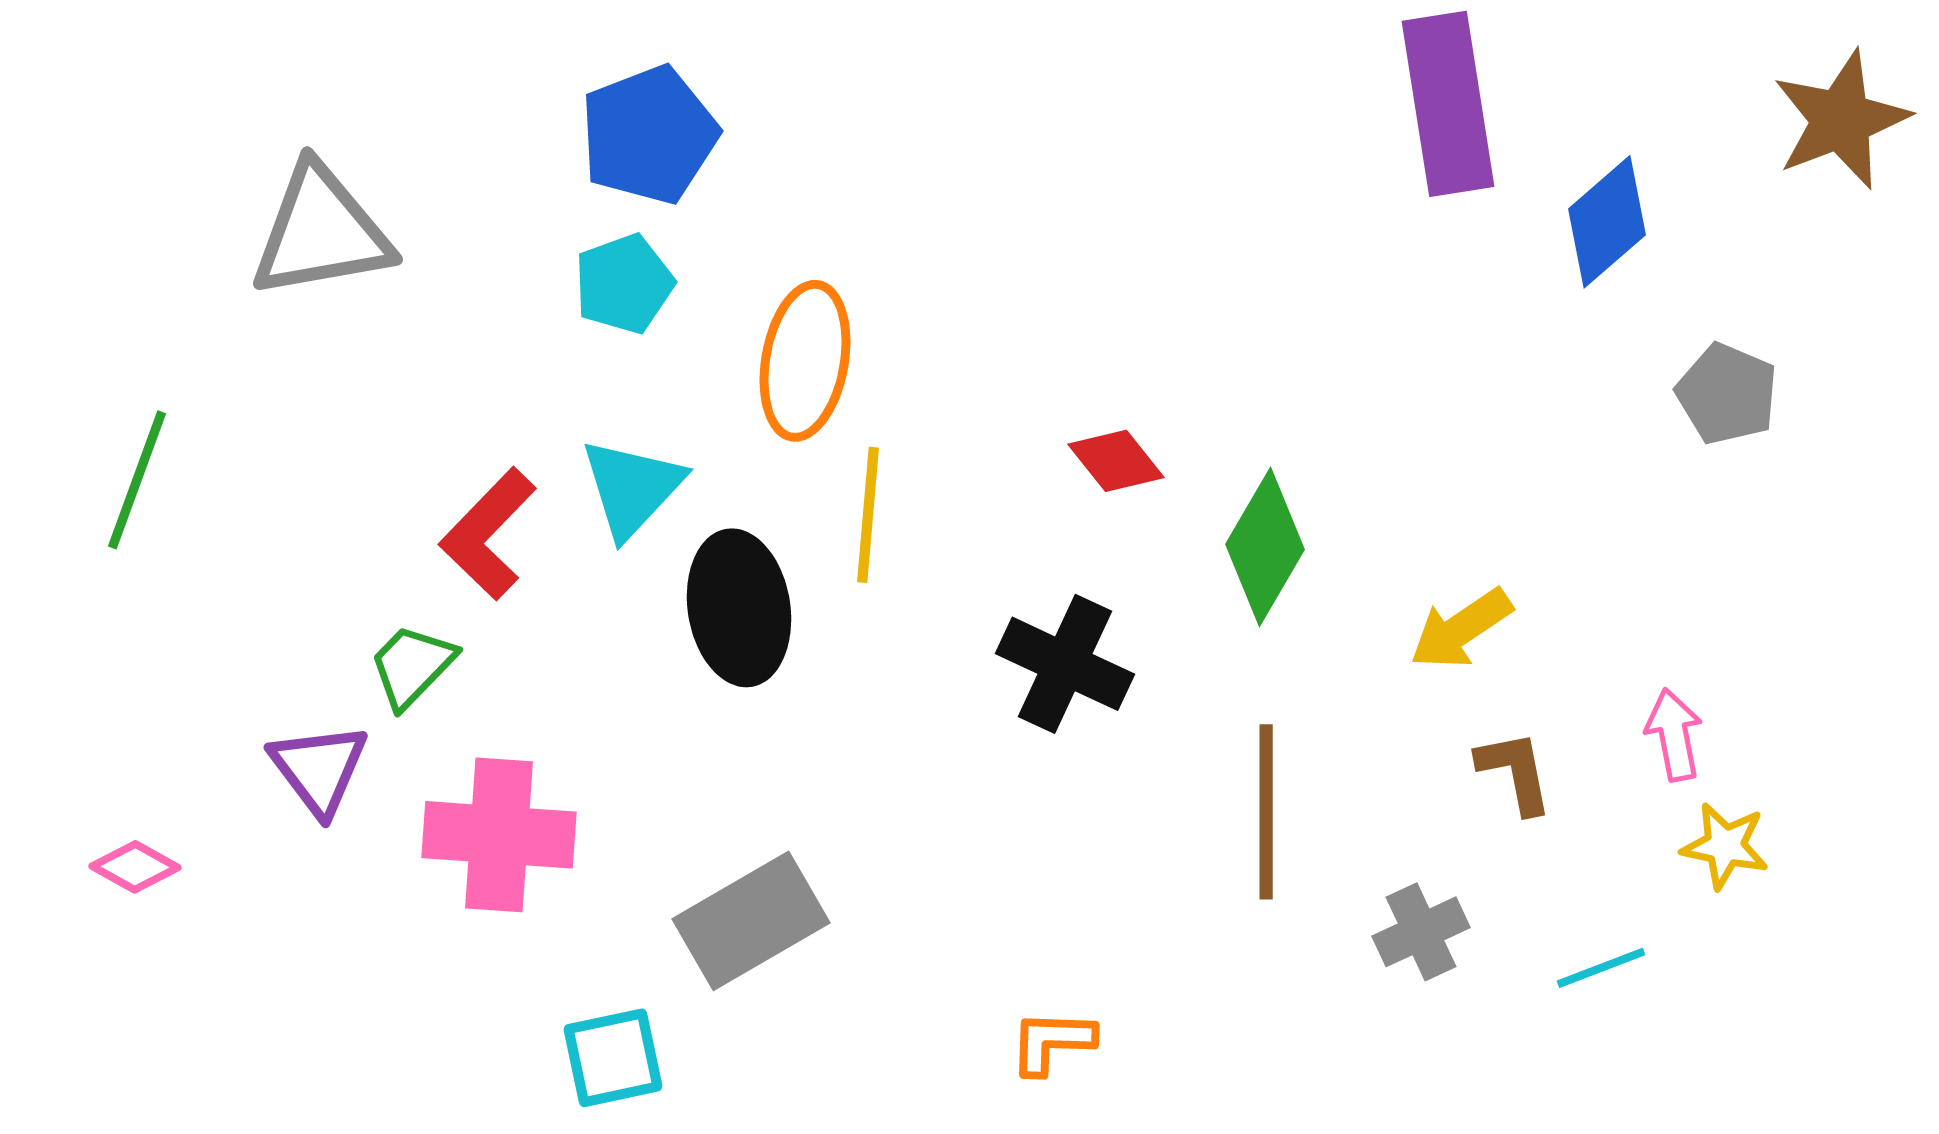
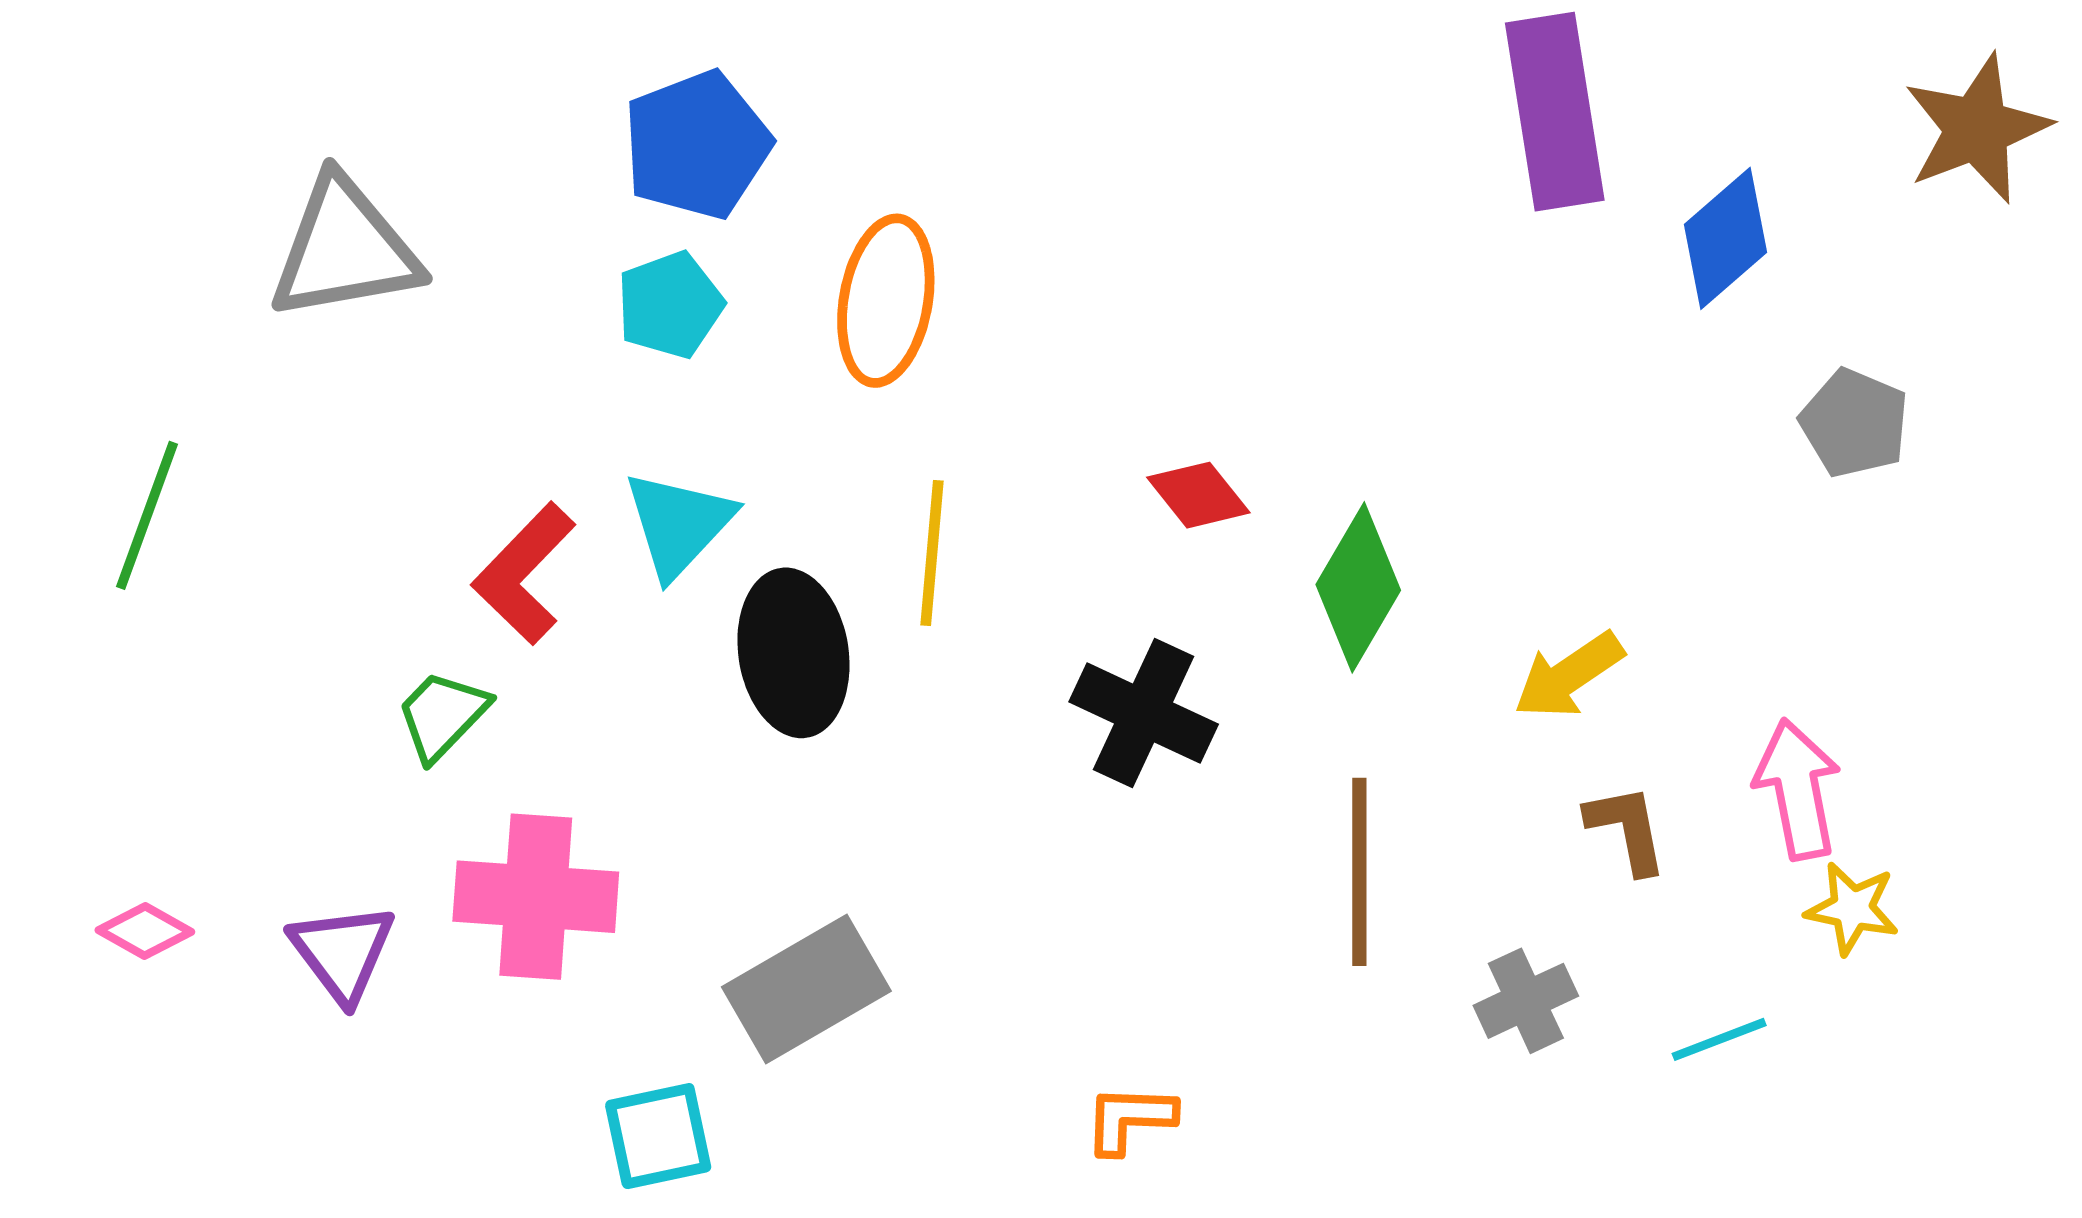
orange ellipse: (805, 361) -> (886, 301), moved
pink arrow: (1674, 735) -> (1797, 789), size x1.4
purple triangle: (319, 769) -> (342, 952), moved

